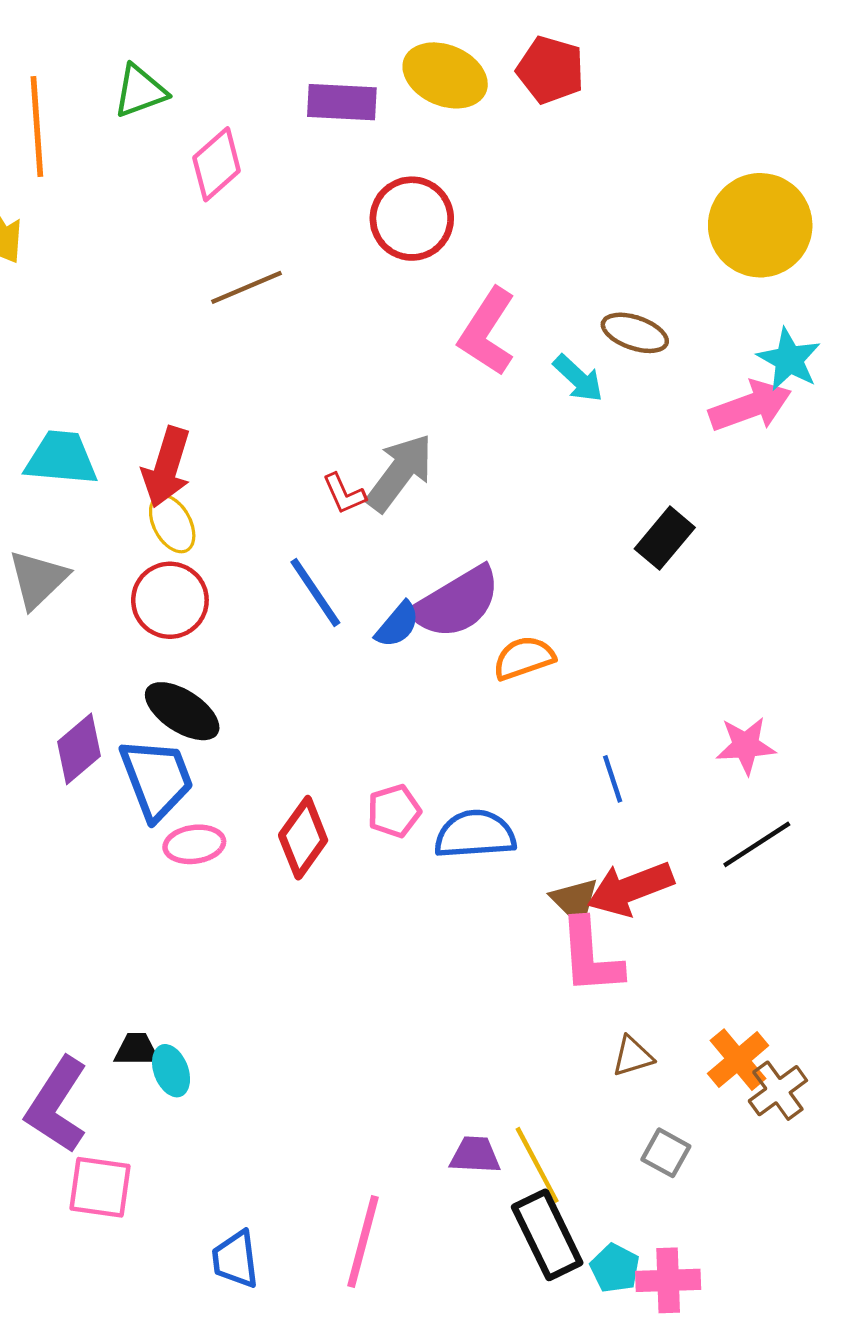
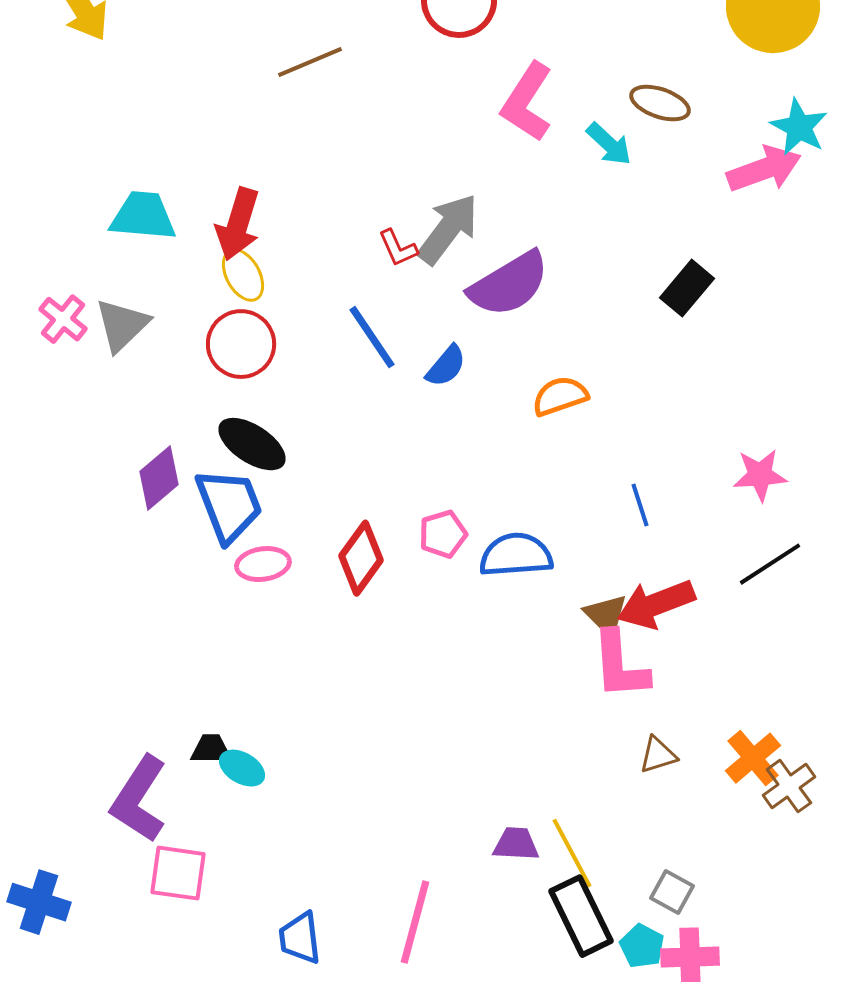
purple semicircle: (456, 602) -> (509, 284), moved
cyan ellipse: (171, 1071) -> (242, 768), turned -39
gray square: (666, 1153) -> (672, 892), moved

